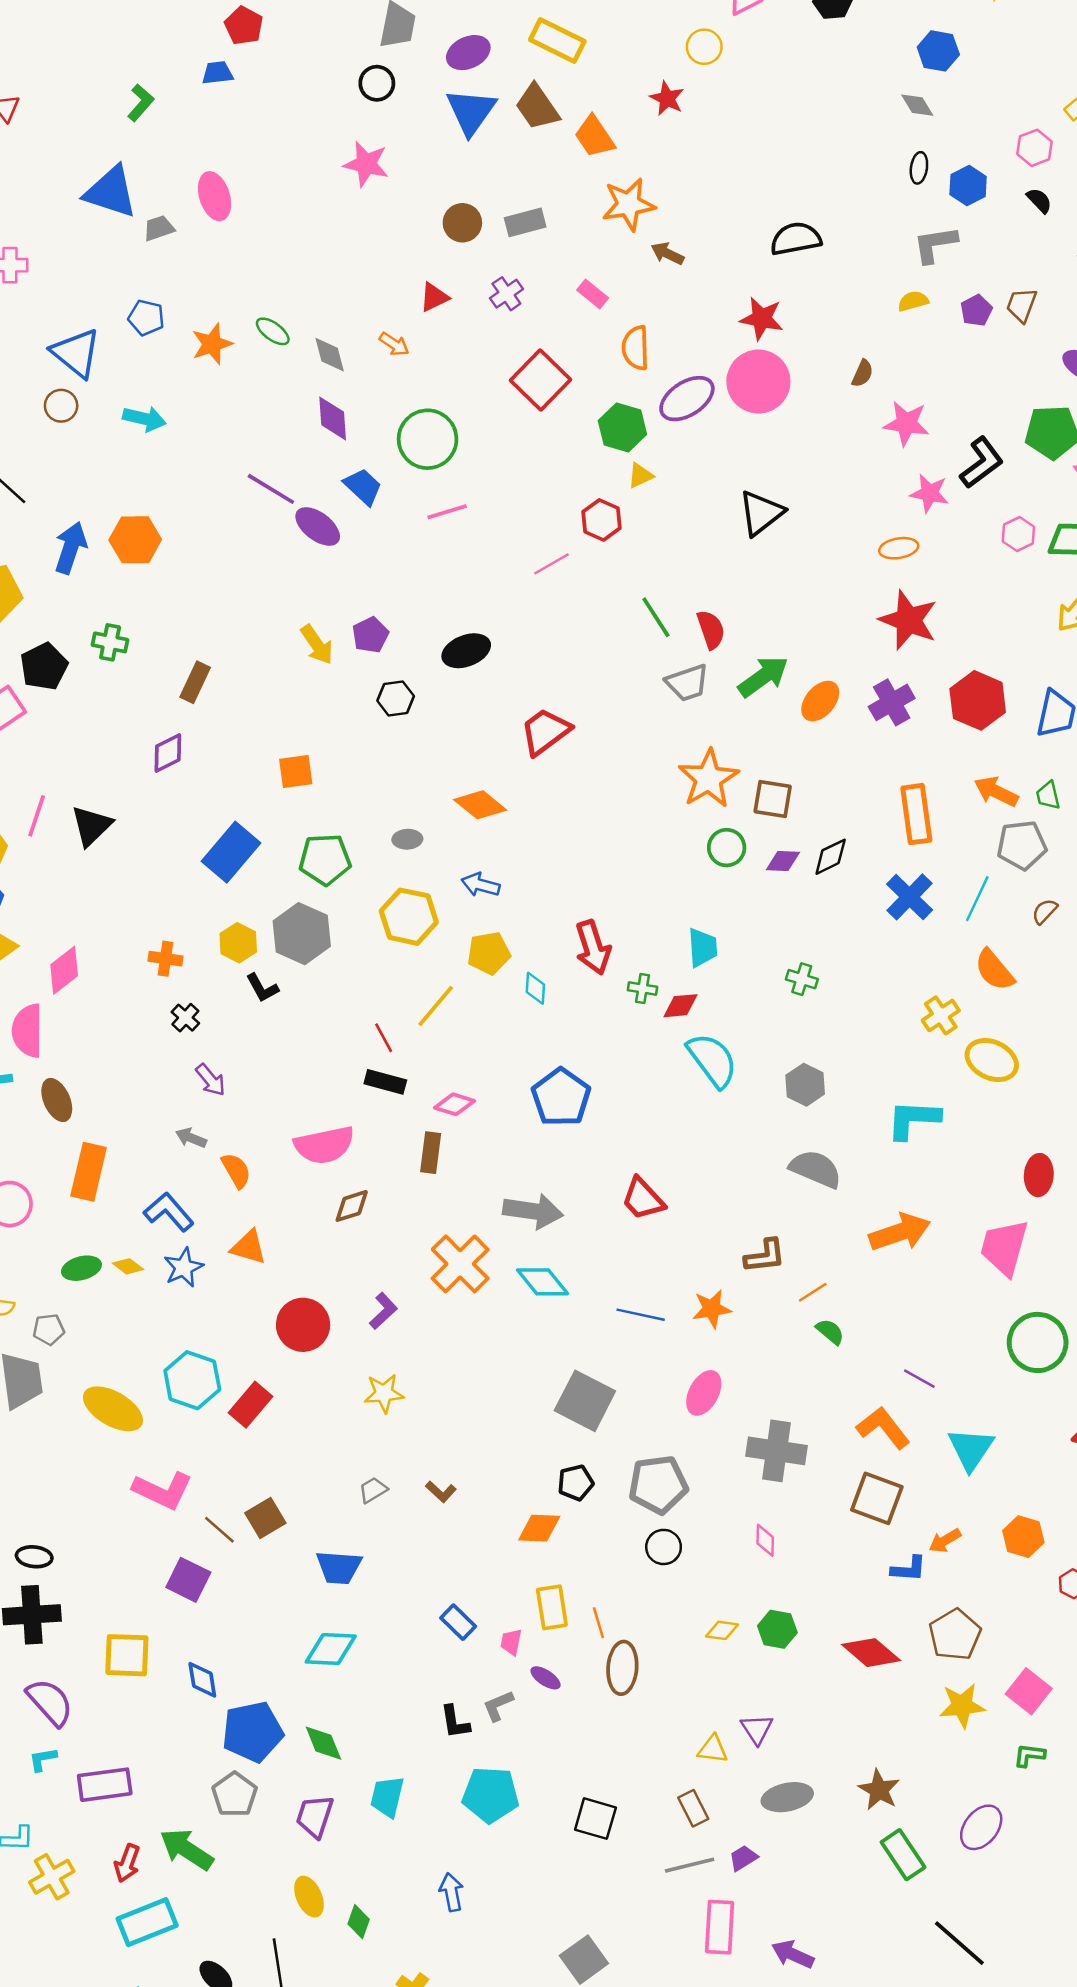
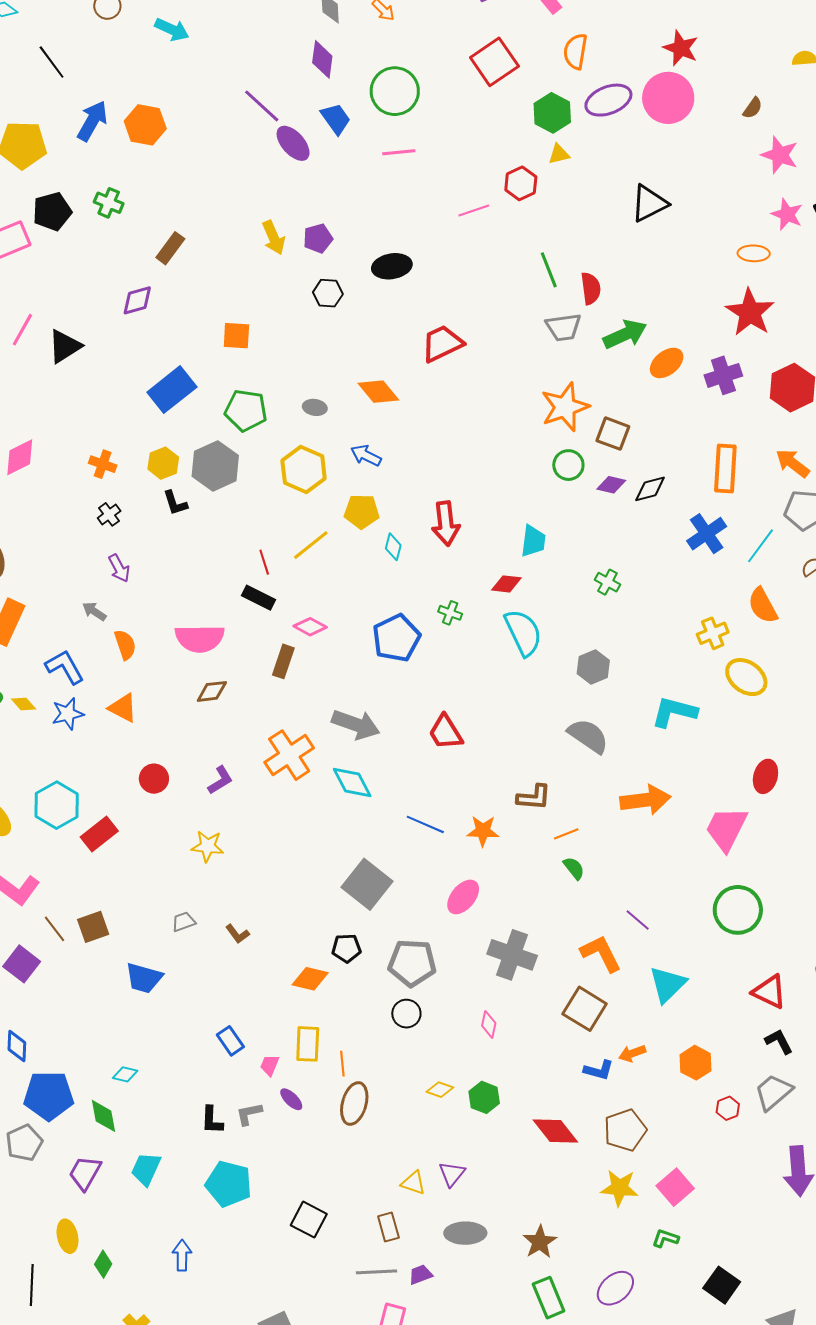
green cross: (642, 988) -> (450, 613), moved
red circle: (303, 1325) -> (154, 779), size x0.7
cyan diamond: (331, 1649) -> (125, 1074), moved, size x0.6

